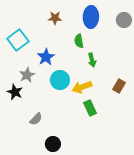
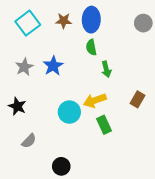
blue ellipse: (91, 17) -> (91, 20), moved
cyan square: (18, 40) -> (28, 23), moved
gray star: (27, 75) -> (24, 67), moved
cyan circle: (60, 80) -> (69, 112), moved
gray semicircle: (36, 119) -> (29, 141), moved

